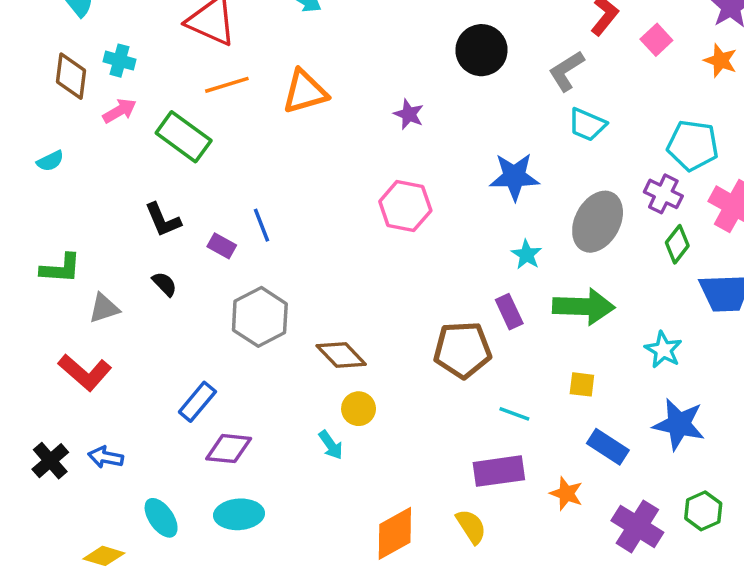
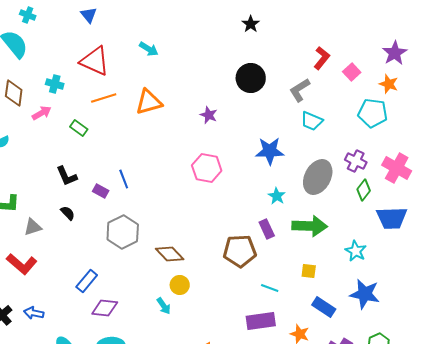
cyan cross: (120, 61) -> (55, 84), moved
green rectangle: (184, 137) -> (79, 128), size x0.6
cyan pentagon: (693, 145) -> (373, 113), moved

